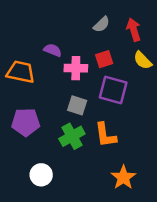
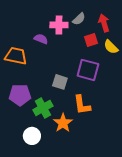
red square: (104, 59) -> (91, 40), moved
pink cross: (76, 68) -> (59, 25), moved
green cross: (72, 136) -> (43, 108), moved
orange star: (123, 177) -> (63, 123), moved

